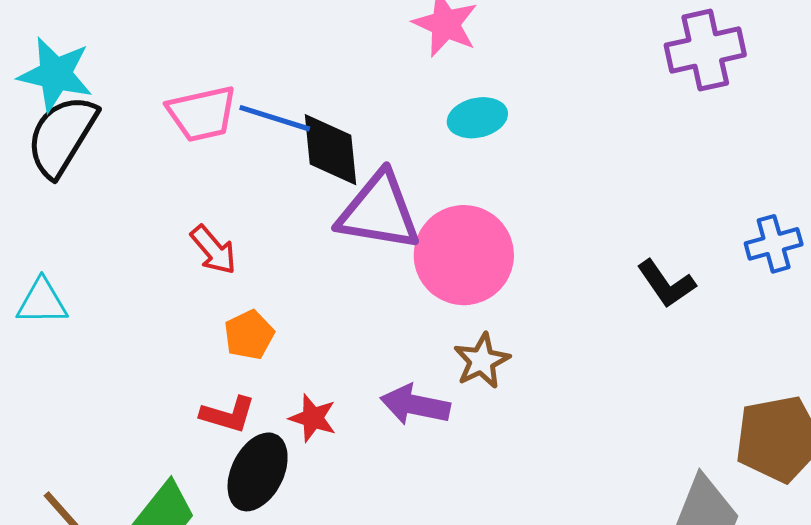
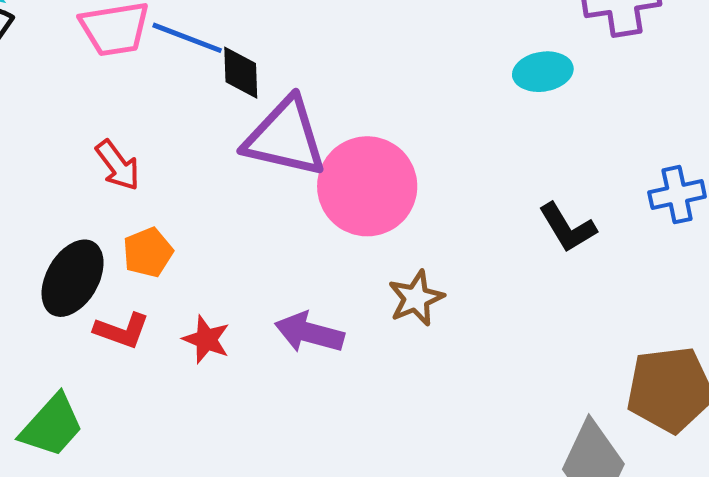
cyan ellipse: (477, 118) -> (543, 72), moved
black diamond: (331, 150) -> (241, 73), size x0.7
brown star: (482, 361) -> (416, 298), moved
black ellipse: (258, 472) -> (73, 278), moved

